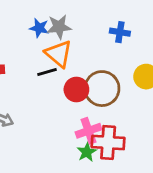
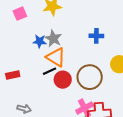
gray star: (59, 27) -> (53, 38), turned -30
red circle: (76, 90) -> (63, 80), moved

